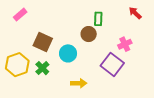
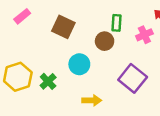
brown square: (43, 42) -> (63, 27), moved
pink cross: (125, 44) -> (144, 35), moved

